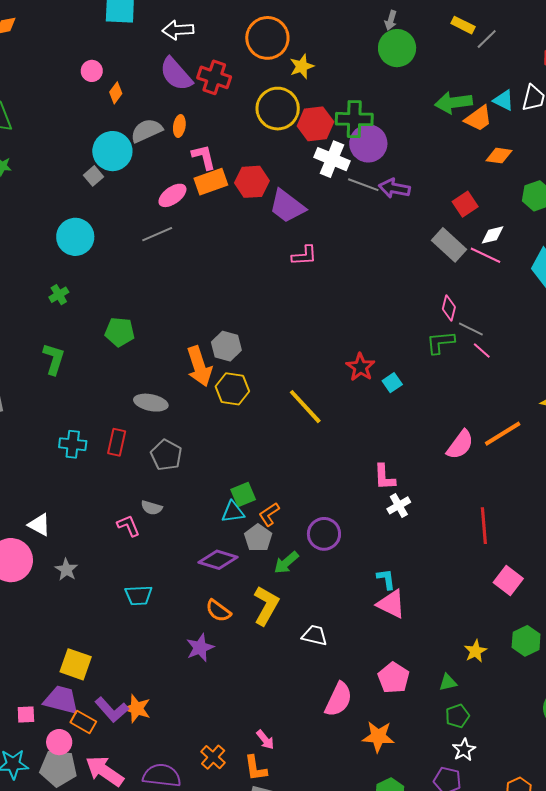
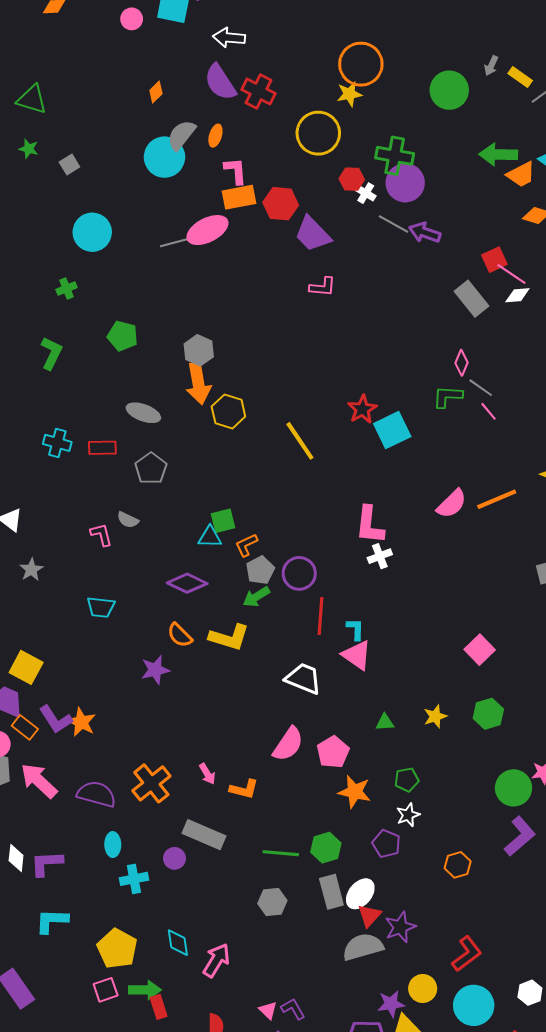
gray arrow: (391, 20) -> (491, 66), moved
orange circle: (267, 38) -> (361, 64), moved
pink circle: (92, 71) -> (132, 19), moved
red hexagon: (315, 124) -> (352, 179), moved, size x0.7
gray semicircle: (147, 131) -> (181, 135), turned -36
cyan circle: (112, 151) -> (164, 157), moved
white cross: (332, 159) -> (366, 193), size x0.6
gray square: (94, 176) -> (69, 165), moved
pink ellipse: (172, 195) -> (207, 230), moved, size x1.4
pink line: (486, 255) -> (511, 274), moved
gray hexagon: (226, 346) -> (199, 350), moved
cyan square: (392, 383) -> (392, 430), size x1.8
red rectangle: (117, 442) -> (102, 448), turned 68
pink L-shape: (384, 477) -> (370, 525), size x1.4
red line: (484, 526) -> (321, 616), moved
gray pentagon: (258, 538) -> (260, 570), moved
yellow L-shape: (266, 606) -> (229, 637), turned 69
white trapezoid: (315, 635) -> (304, 678), moved, size x1.4
pink pentagon: (394, 678) -> (333, 752), moved
green triangle: (448, 682) -> (385, 722), moved
orange star: (378, 737) -> (355, 792), moved
orange cross: (213, 757) -> (151, 783), size x1.5
orange L-shape: (256, 768) -> (244, 789), moved, turned -76

